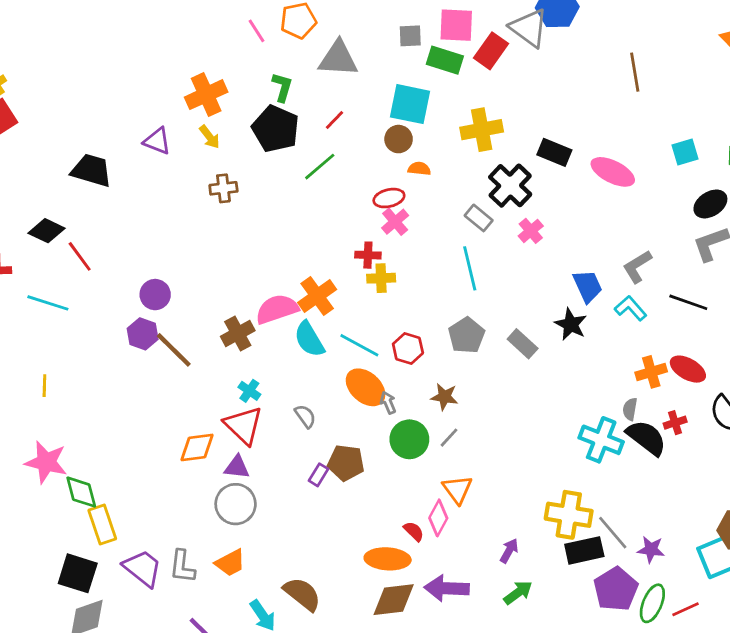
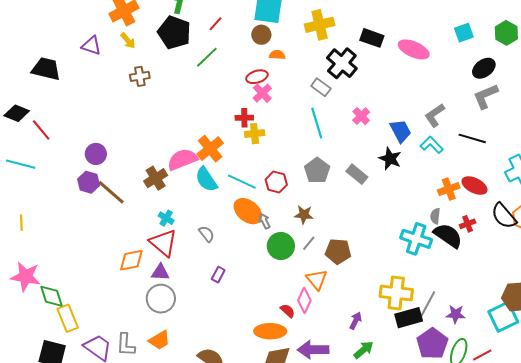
pink cross: (531, 231) -> (361, 116), moved
brown pentagon: (346, 463) -> (338, 251), moved
gray line: (613, 533) -> (428, 304), turned 72

